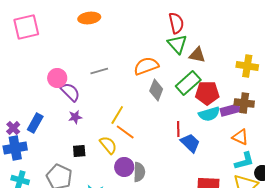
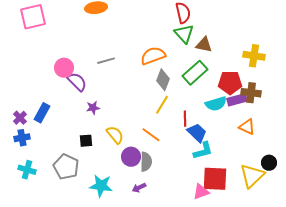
red pentagon: (207, 93) -> (230, 83), moved
yellow line: (117, 115) -> (162, 105), moved
purple star: (75, 117) -> (93, 108), moved
orange line: (125, 132) -> (151, 135), moved
blue cross: (15, 148) -> (22, 138), size x0.7
cyan L-shape: (244, 161) -> (203, 151), moved

